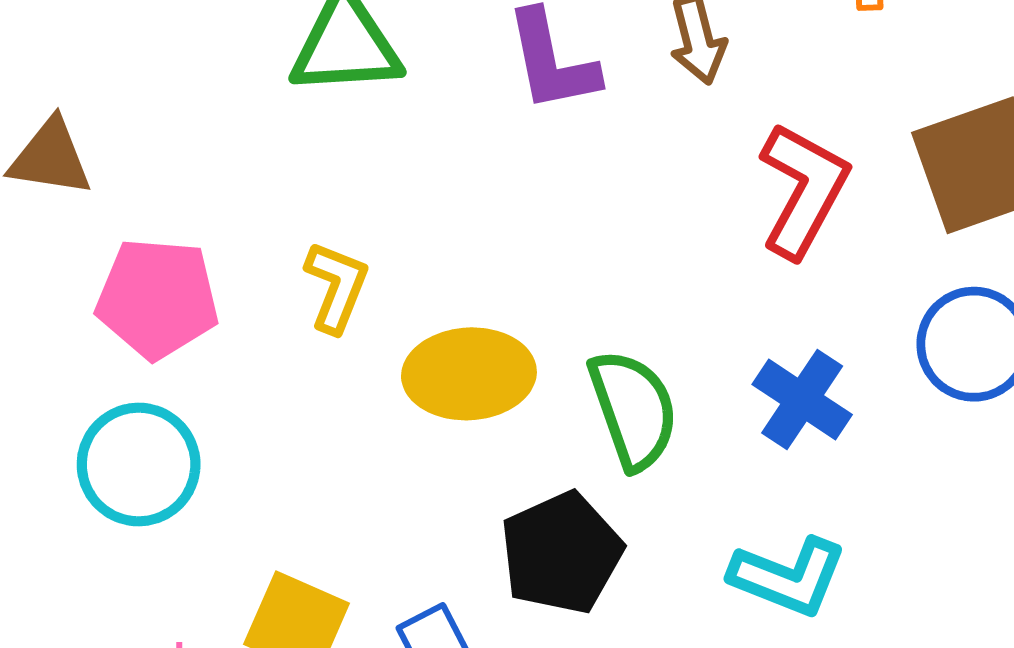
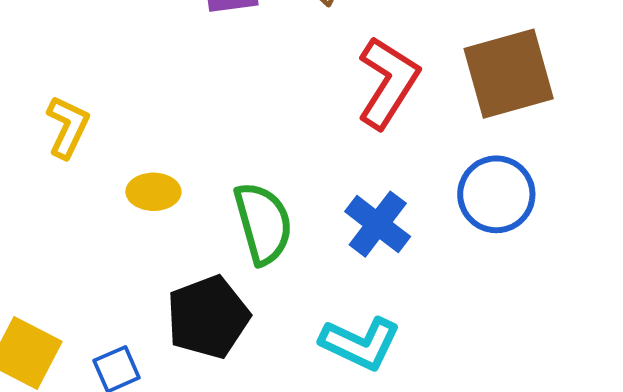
yellow ellipse: (469, 374) -> (153, 192), size x0.6

